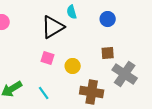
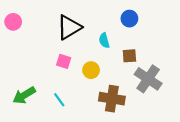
cyan semicircle: (72, 12) -> (104, 41), moved

